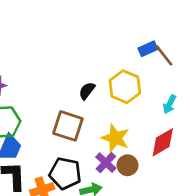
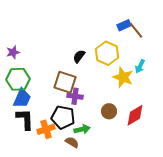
yellow star: (115, 138) -> (123, 77), moved
red diamond: (163, 142) -> (135, 115), moved
purple cross: (106, 163) -> (75, 96), moved, turned -35

